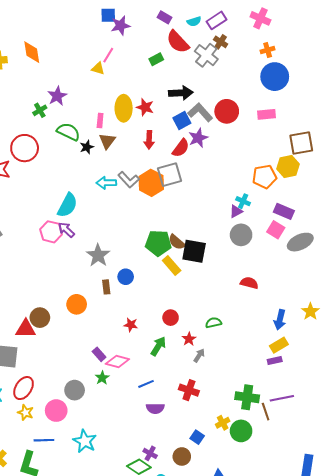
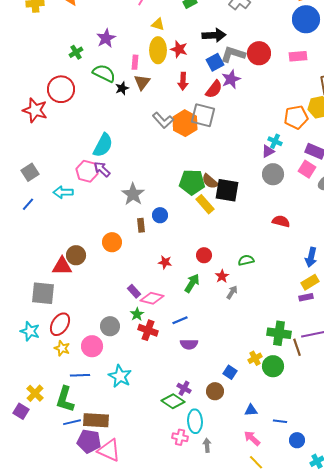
yellow triangle: (98, 68) -> (158, 24), moved
purple star: (57, 96) -> (106, 38), moved
gray L-shape: (200, 112) -> (233, 54), turned -30
gray square: (170, 175) -> (203, 115), turned 30
cyan arrow: (106, 183) -> (63, 192), moved
red cross: (189, 390) -> (148, 330), moved

